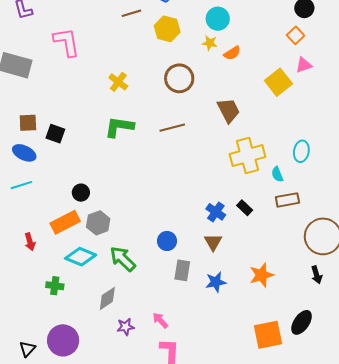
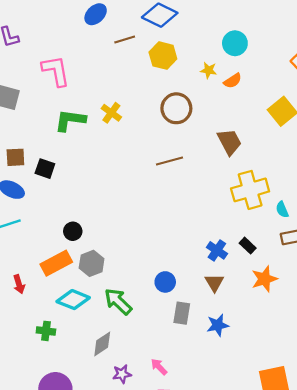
cyan circle: (218, 19) -> (235, 43), moved
green L-shape: (119, 127) -> (70, 120), moved
orange star: (262, 275) -> (264, 279), moved

